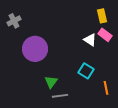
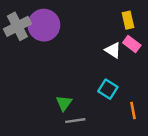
gray cross: (14, 21) -> (17, 26), size x1.5
purple circle: (35, 49) -> (44, 25), moved

